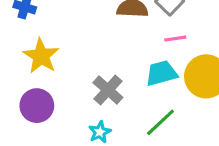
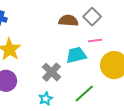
cyan trapezoid: (162, 73) -> (76, 55), moved

